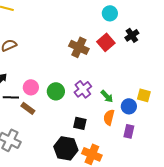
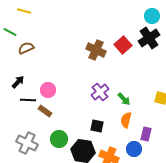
cyan circle: (110, 13) -> (152, 16), moved
black cross: (132, 35) -> (149, 38), size x1.5
green circle: (56, 91) -> (59, 139), moved
blue circle: (129, 106) -> (134, 149), moved

